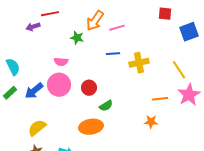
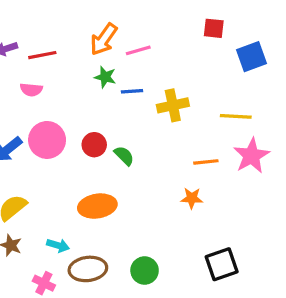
red line: (50, 14) -> (42, 55), moved
green star: (77, 38) -> (105, 77), moved
pink semicircle: (61, 62) -> (31, 90), moved
yellow line: (179, 70) -> (236, 116), turned -54
green semicircle: (106, 106) -> (124, 156), moved, turned -104

